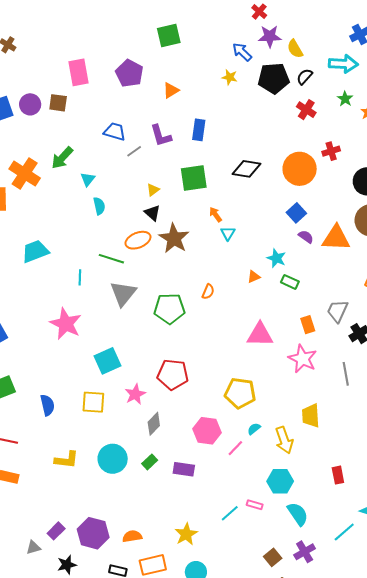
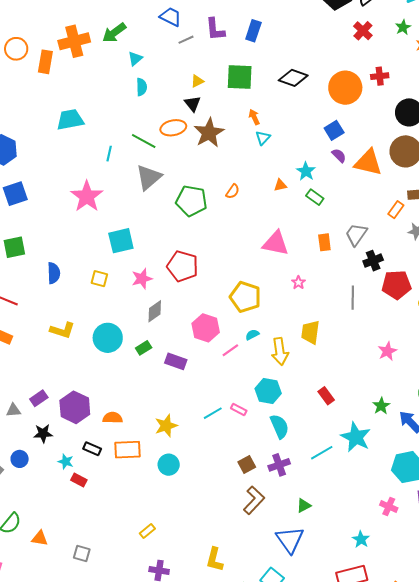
orange cross: (25, 174) -> (74, 41), turned 32
pink star: (303, 359) -> (298, 283), moved, size x0.5
yellow square: (93, 402) -> (99, 279), size x0.7
red rectangle: (338, 475) -> (326, 396), turned -36

